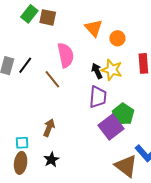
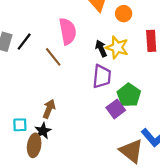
purple square: (111, 127) -> (116, 109), size x0.7
black star: (51, 160) -> (43, 131), moved
brown ellipse: (21, 163) -> (34, 145), moved

